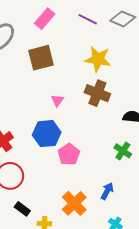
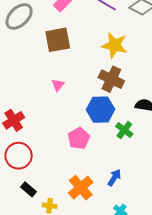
pink triangle: (57, 101) -> (58, 85), moved
blue hexagon: (47, 134) -> (100, 110), moved
green cross: (123, 151) -> (124, 130), moved

